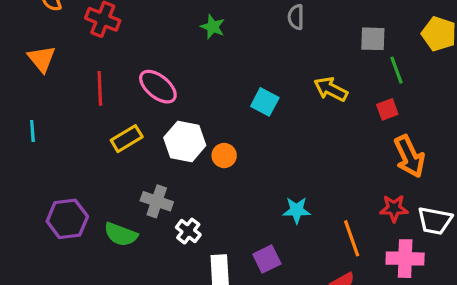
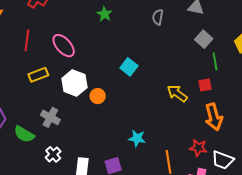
gray square: (373, 39) -> (204, 39), turned 30
yellow arrow: (331, 89) -> (177, 93), moved
white cross: (188, 231) -> (53, 154), moved

